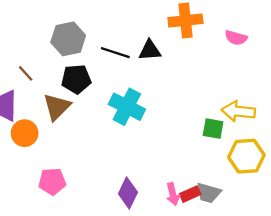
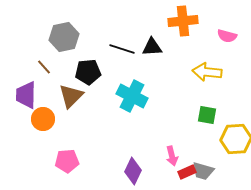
gray hexagon: (68, 39) -> (64, 37), moved
yellow arrow: (238, 111) -> (207, 72), moved
pink arrow: (173, 194) -> (172, 156), moved

